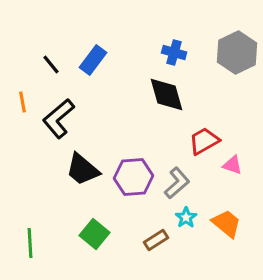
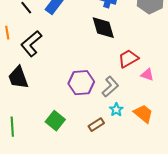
black trapezoid: (83, 170) -> (18, 78), moved, turned 30

